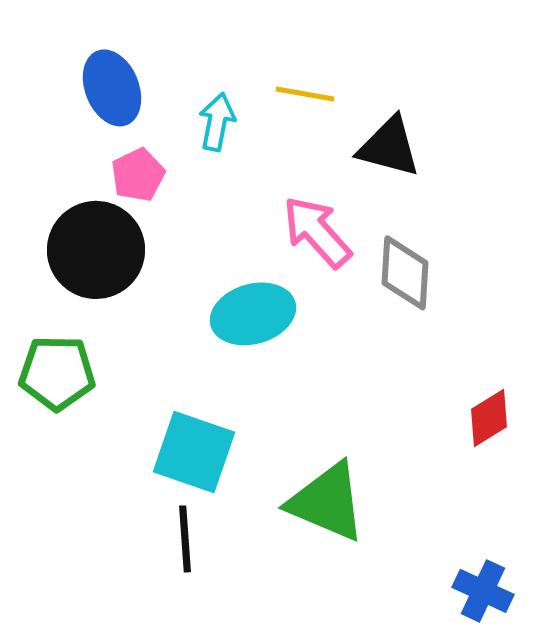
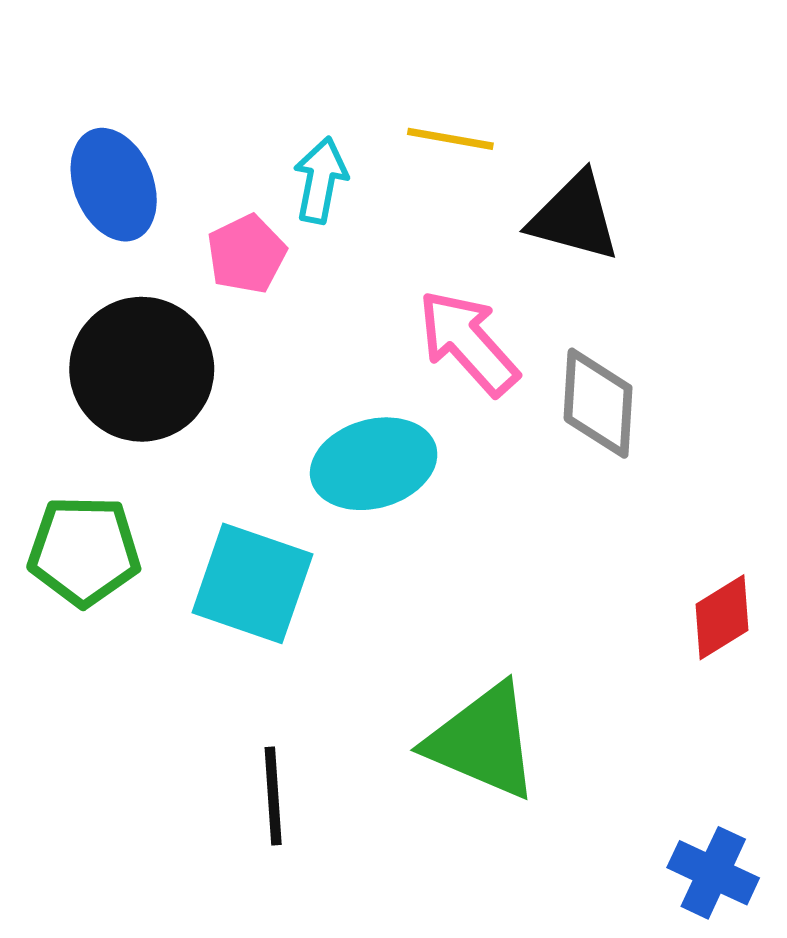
blue ellipse: (112, 88) -> (114, 185), moved
pink pentagon: (138, 175) -> (247, 254), moved
cyan square: (194, 452) -> (252, 583), moved

